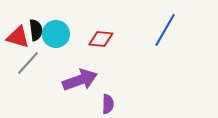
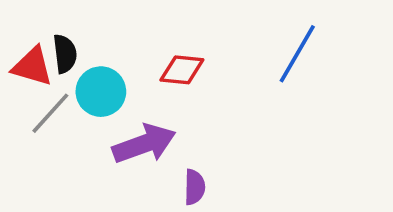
cyan circle: (56, 34) -> (101, 92), moved

